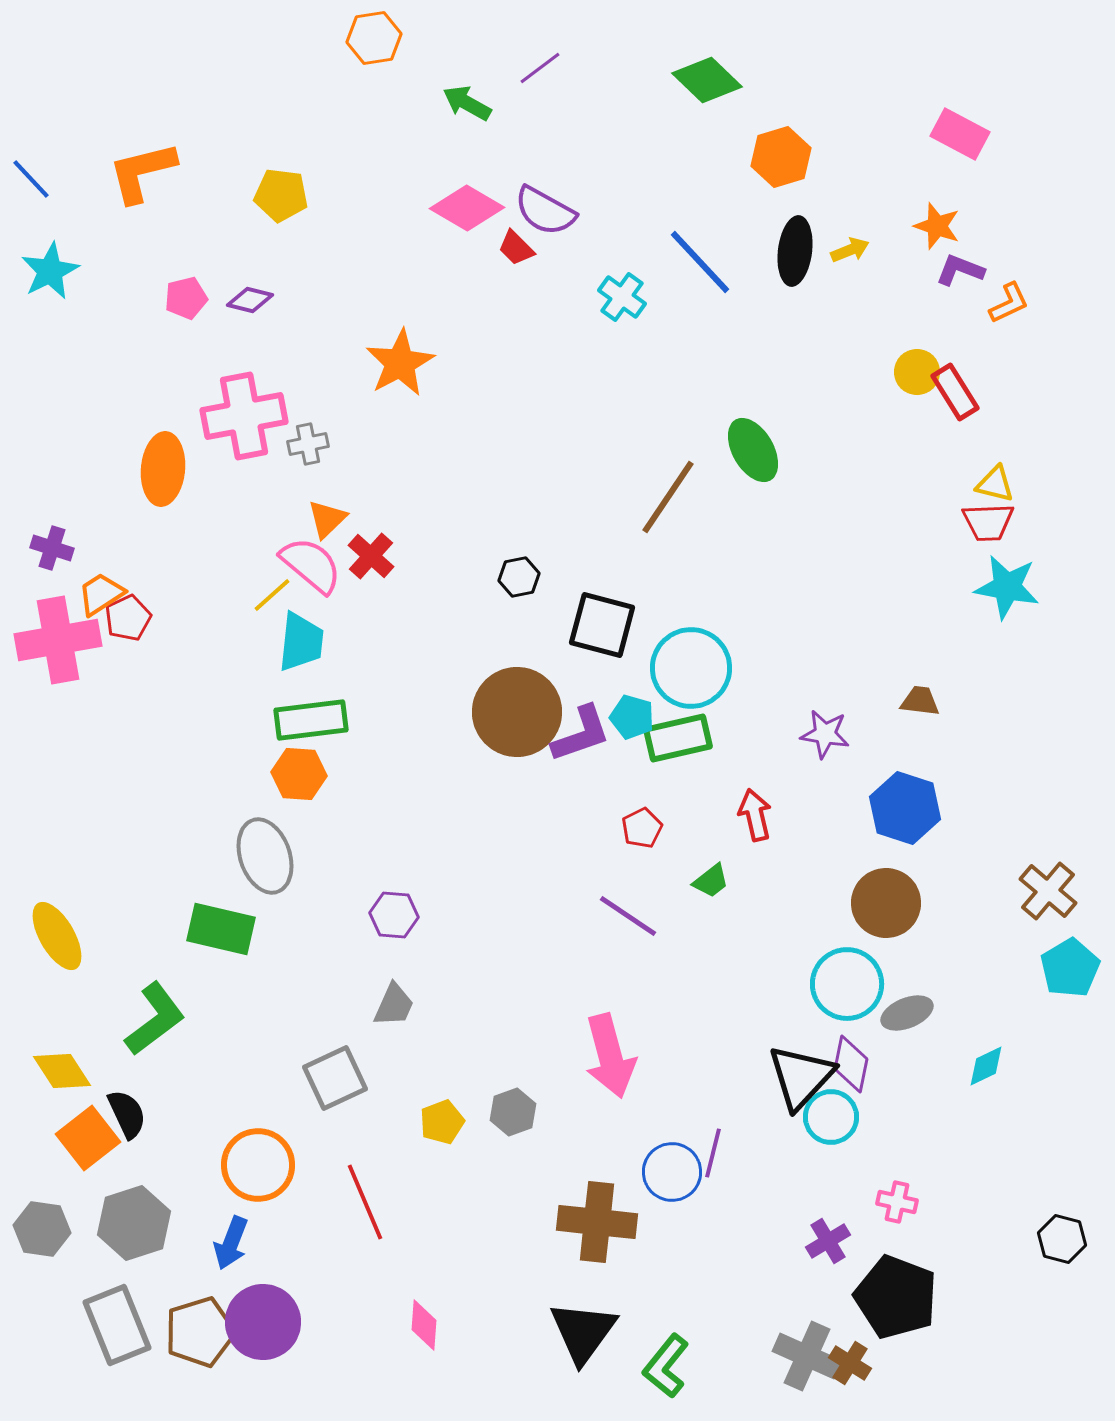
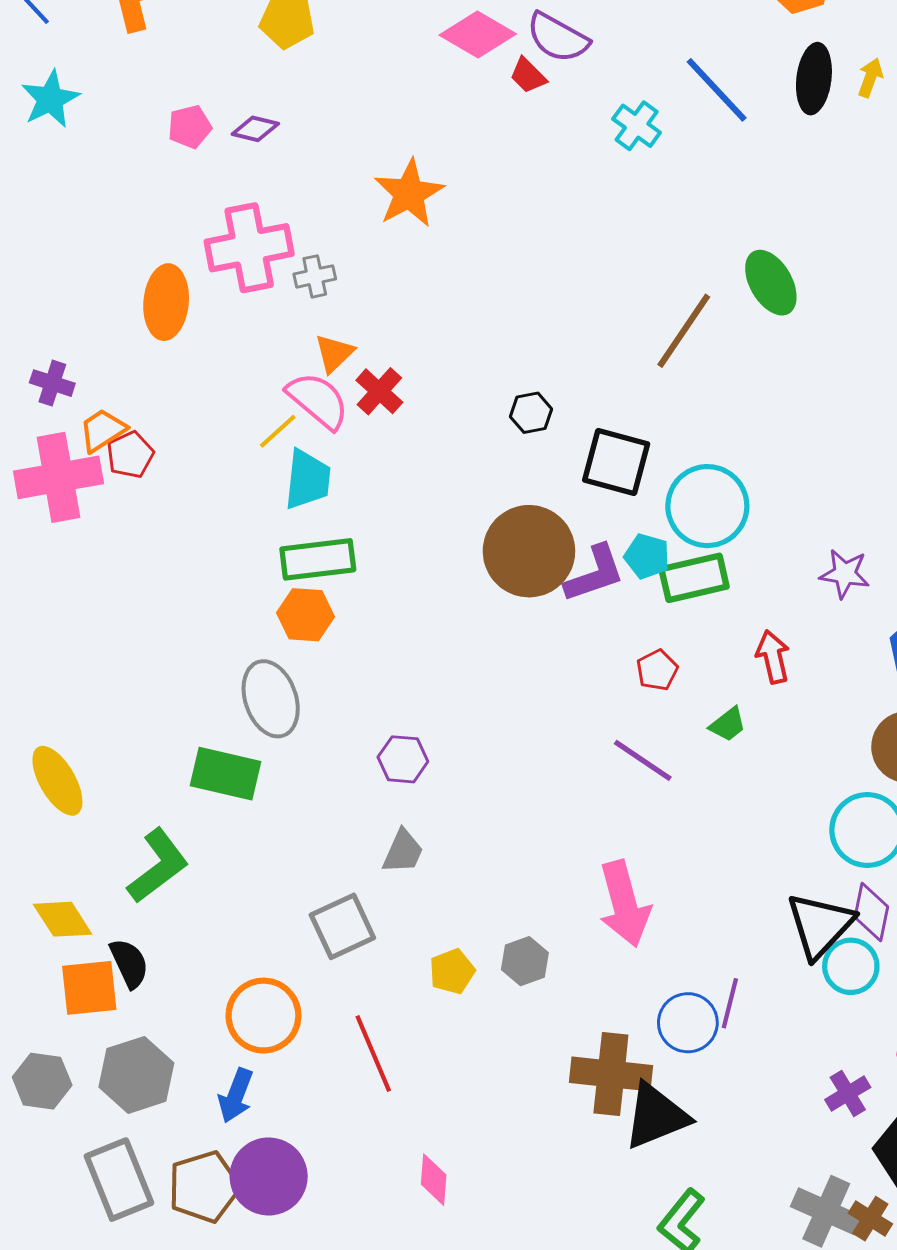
yellow arrow: (850, 250) -> (870, 78), turned -48
orange square: (88, 1138) -> (89, 988), turned 32
black triangle: (583, 1332) -> (656, 1116), moved, turned 32

